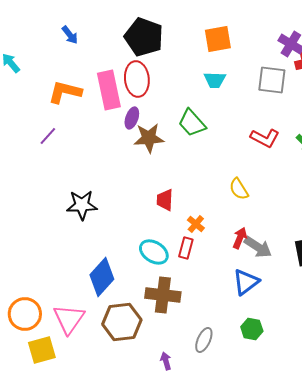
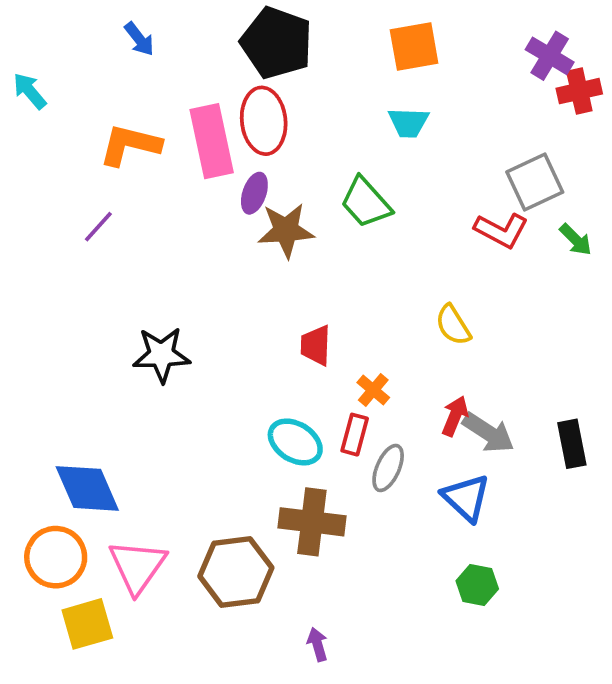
gray square: (272, 80) -> (535, 182), moved, turned -32
blue diamond: (102, 277) -> (87, 488), moved, turned -66
blue triangle: (246, 282) -> (466, 498), turned -40
gray ellipse: (204, 340) -> (388, 468), moved

